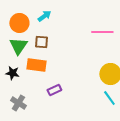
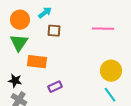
brown square: (41, 42) -> (54, 31), moved
black star: (12, 73) -> (15, 81), moved

